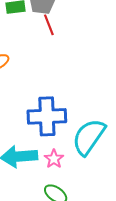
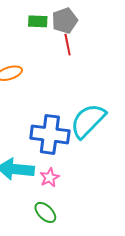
cyan semicircle: (89, 137) -> (88, 121), moved

